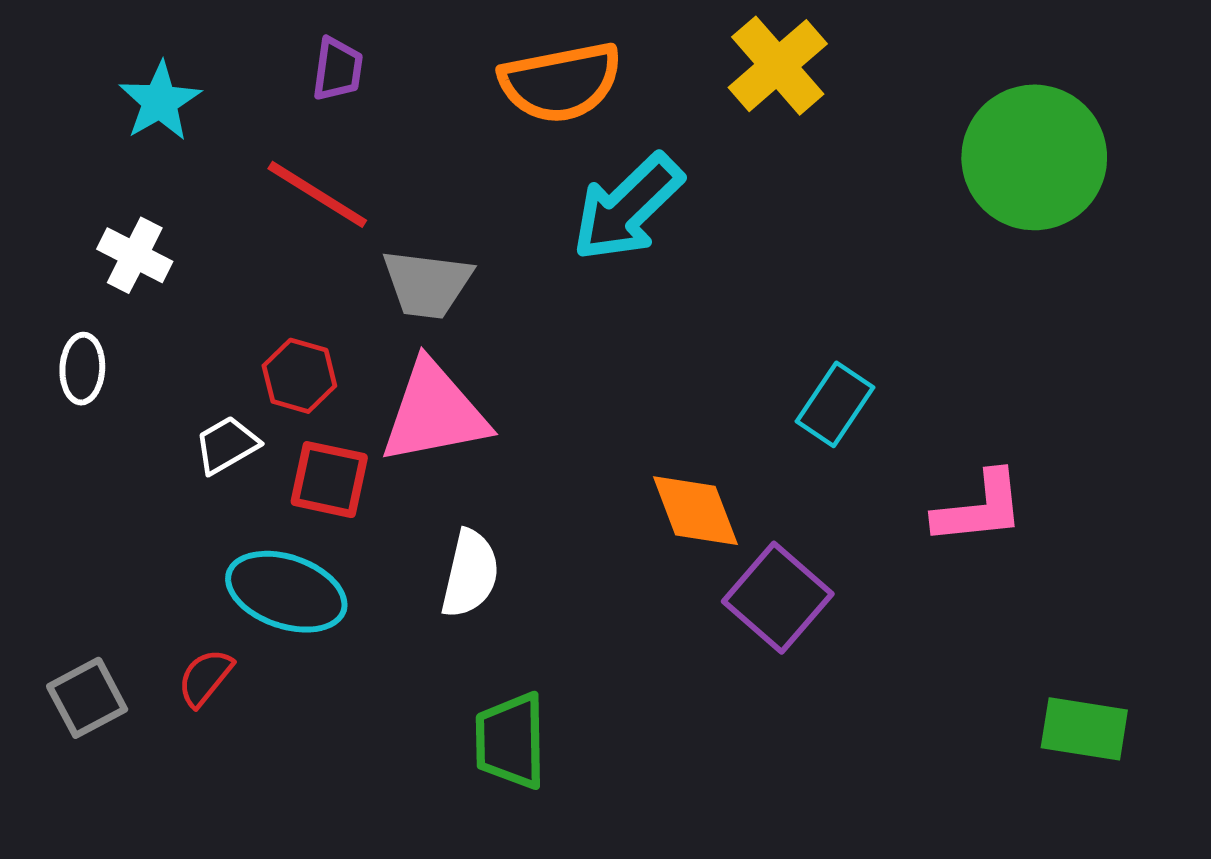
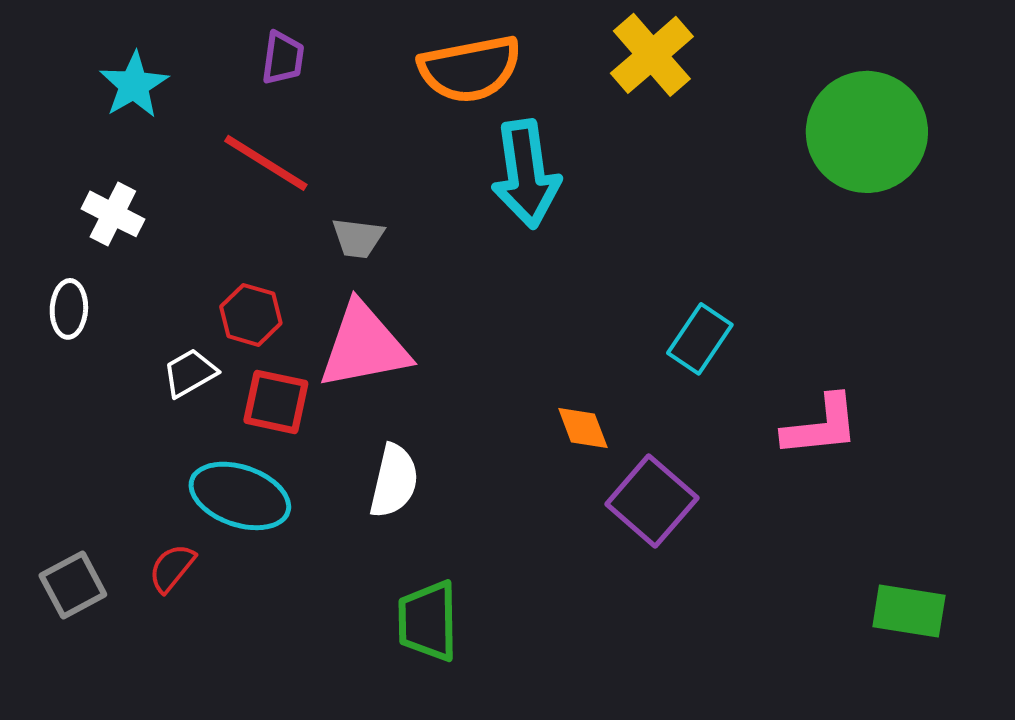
cyan arrow: (627, 208) -> (526, 174), turned -54
gray trapezoid: (427, 284) -> (358, 238), size x0.7
orange diamond: (695, 511) -> (583, 428), size x0.7

